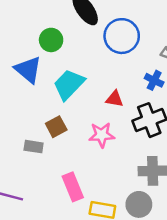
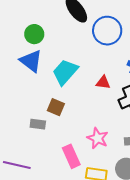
green circle: (51, 40) -> (34, 34), moved
brown square: (56, 127) -> (56, 107), turned -36
pink star: (102, 135) -> (98, 138), moved, turned 30

